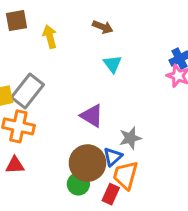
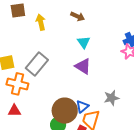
gray rectangle: (27, 91) -> (37, 64), moved
purple triangle: (92, 116) -> (83, 66), moved
gray star: (130, 138) -> (111, 98), moved

